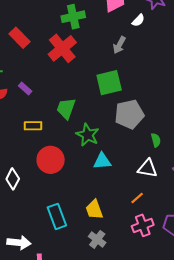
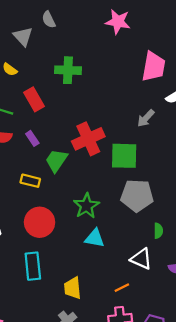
green cross: (73, 17) -> (68, 70), moved
red rectangle: (20, 38) -> (34, 99), moved
red cross: (62, 48) -> (88, 139), moved
green trapezoid: (66, 108) -> (56, 161), moved
cyan rectangle: (57, 216) -> (33, 266), moved

